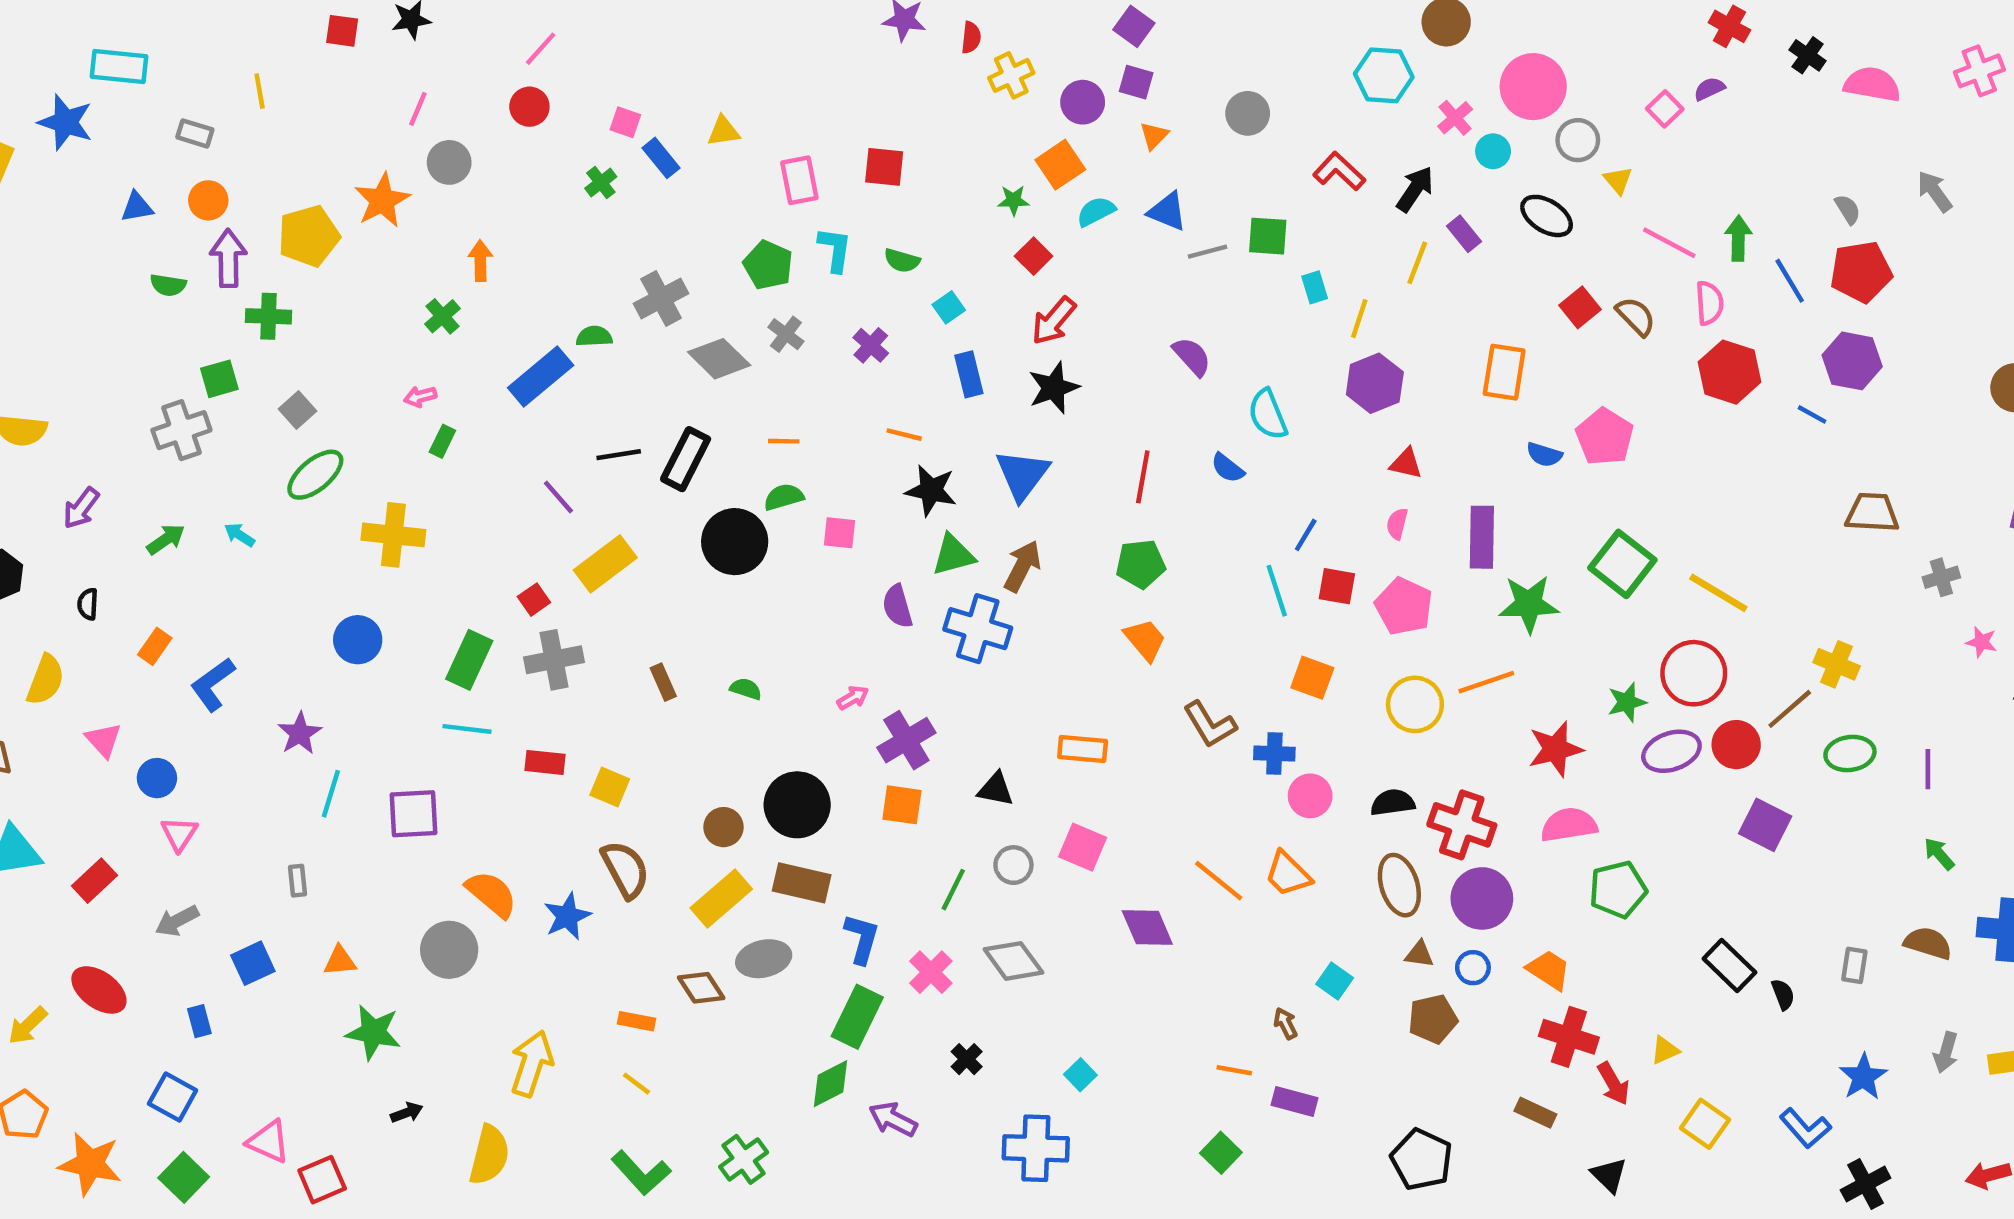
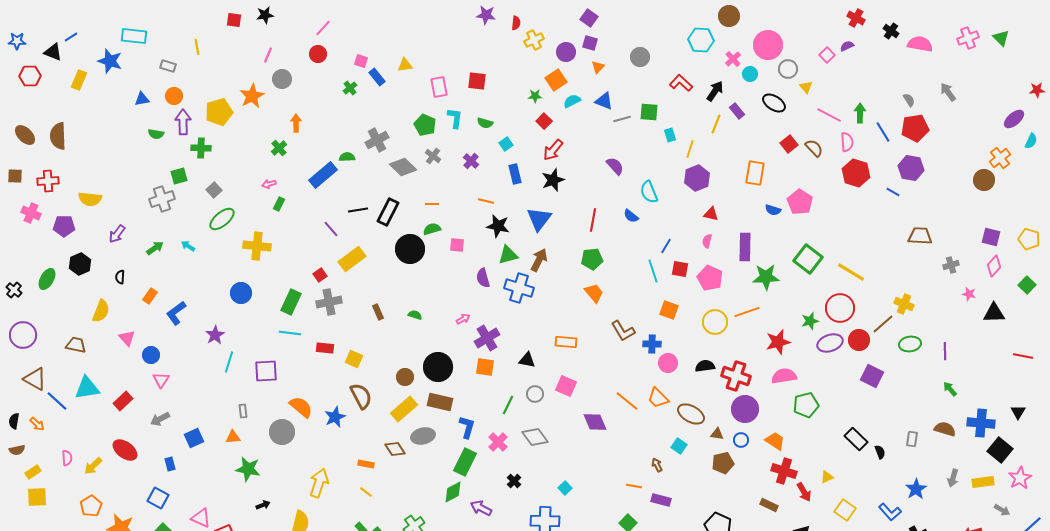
gray rectangle: (297, 881) -> (243, 411), moved
brown ellipse: (1399, 885) -> (691, 414), moved, turned -44

